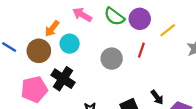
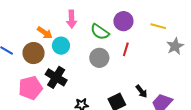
pink arrow: (82, 15) -> (72, 19), turned -120
green semicircle: (114, 16) -> (100, 32), moved
orange arrow: (52, 29) -> (45, 33), turned -91
yellow line: (168, 30) -> (158, 26), moved, turned 56

